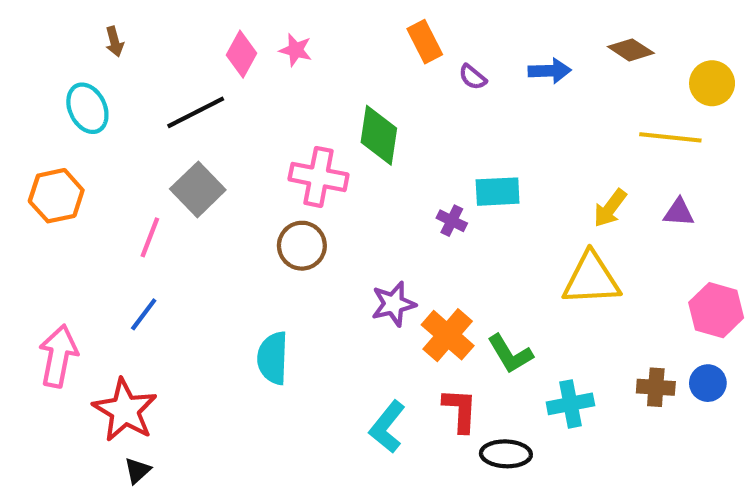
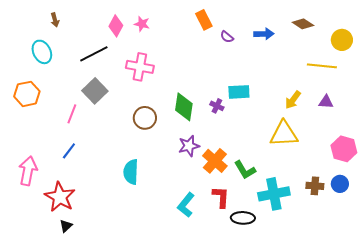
green diamond: (379, 135) -> (184, 107), moved
pink cross: (319, 177) -> (140, 67), moved
cyan cross: (570, 404) -> (274, 194), size x1.4

